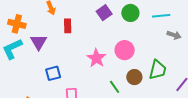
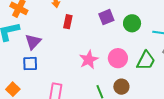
purple triangle: (39, 42) -> (33, 42), moved
green trapezoid: (158, 70) -> (146, 61), moved
blue square: (53, 73) -> (30, 64), moved

